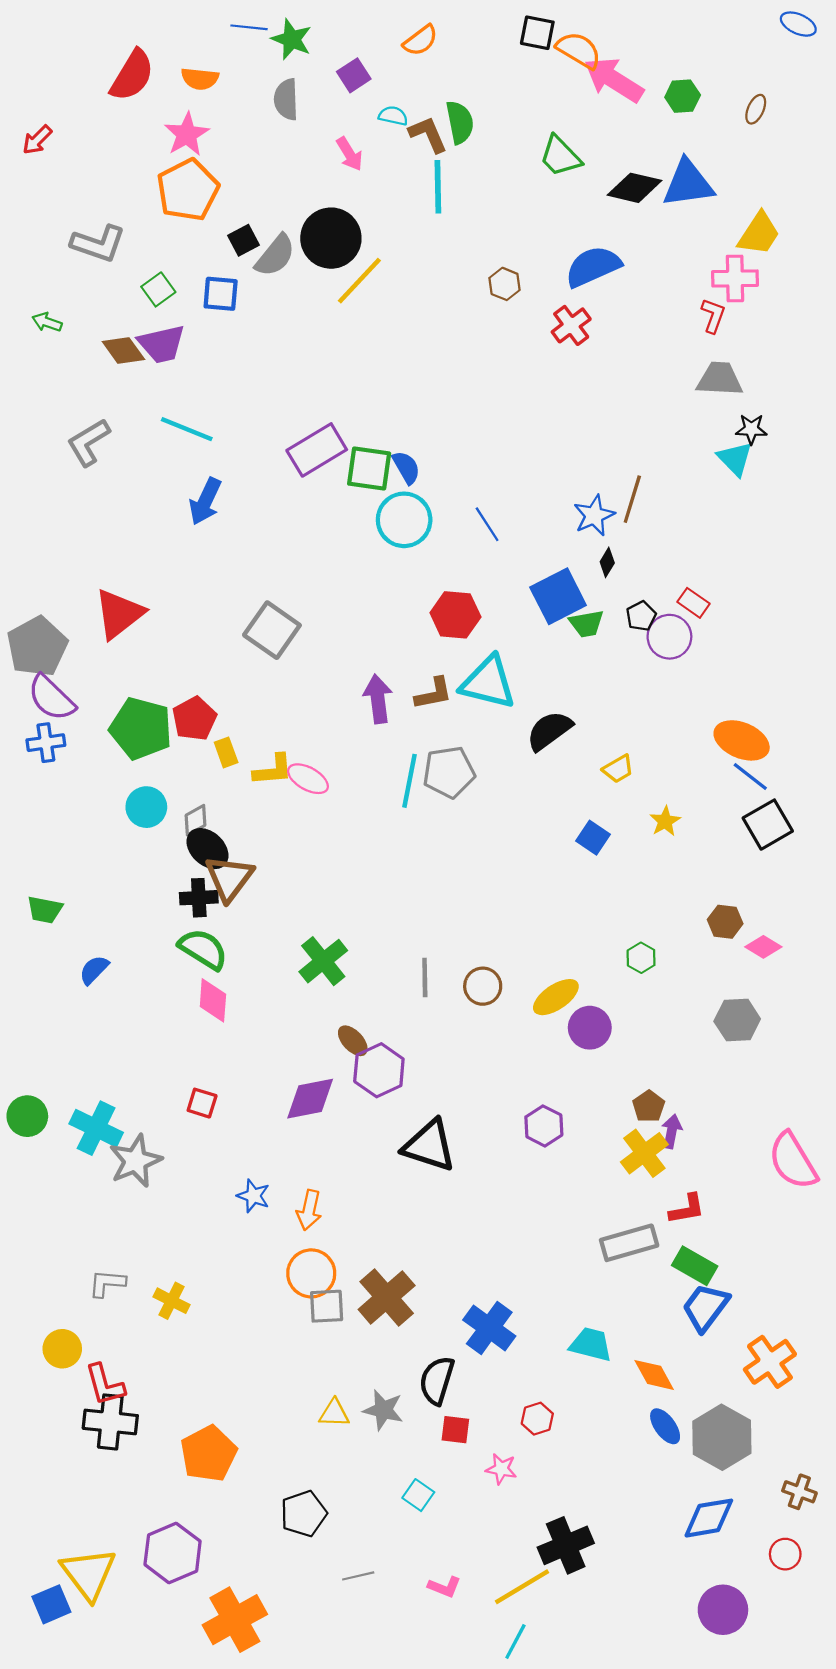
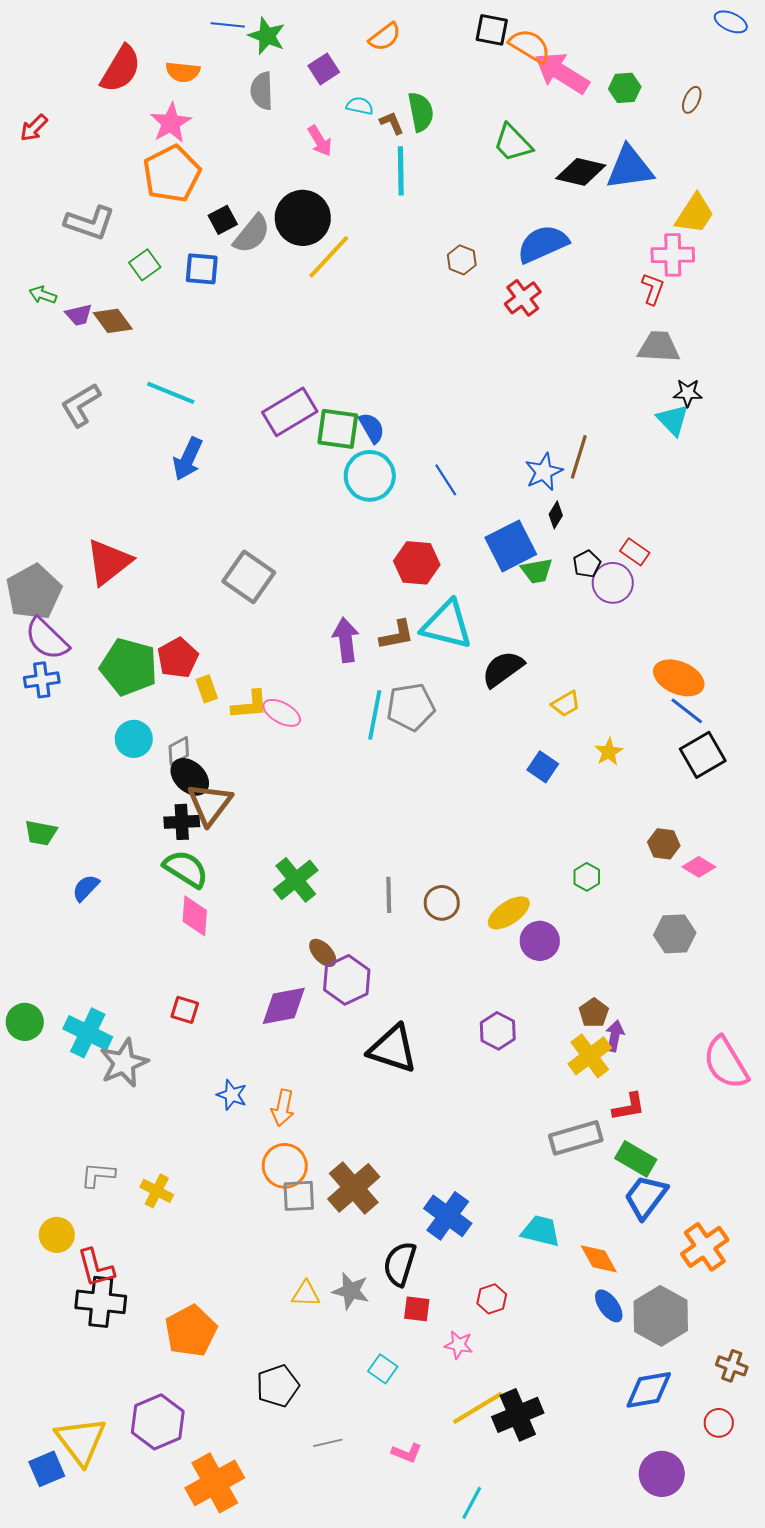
brown L-shape: (428, 134) -> (392, 123), size x0.7
purple trapezoid: (162, 344) -> (79, 315), moved, size x0.6
yellow line: (522, 1587) -> (478, 1408), moved

